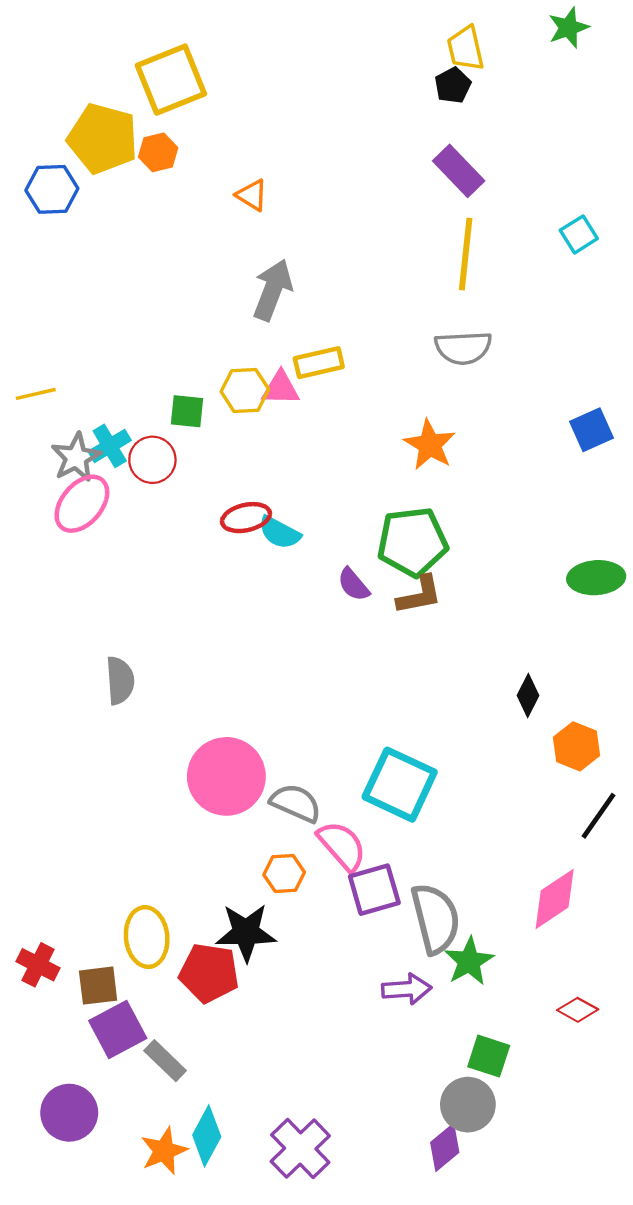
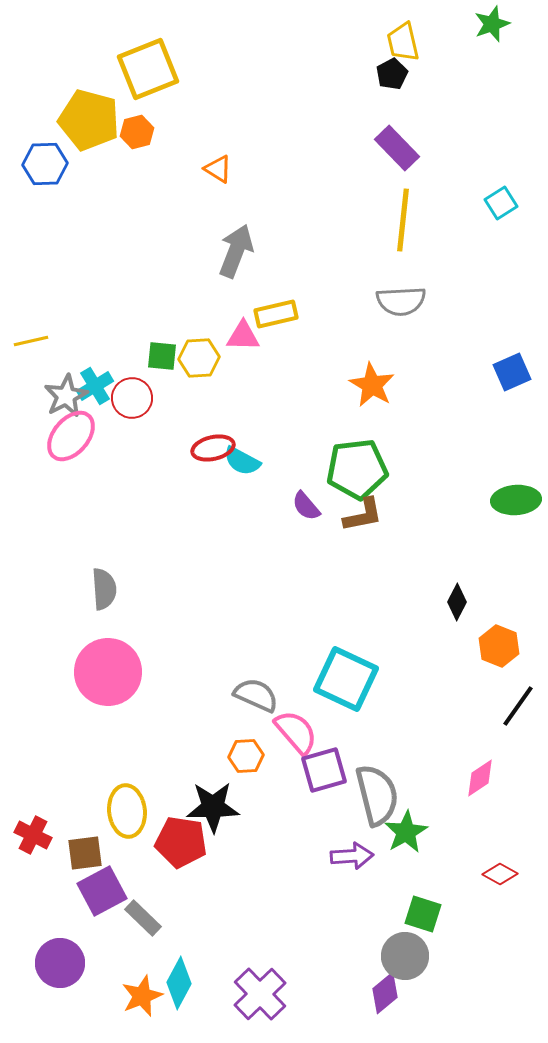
yellow hexagon: (245, 390) -> (199, 358), moved
pink circle: (226, 776) -> (108, 672), moved
pink diamond: (555, 899) -> (480, 778), size x0.7

